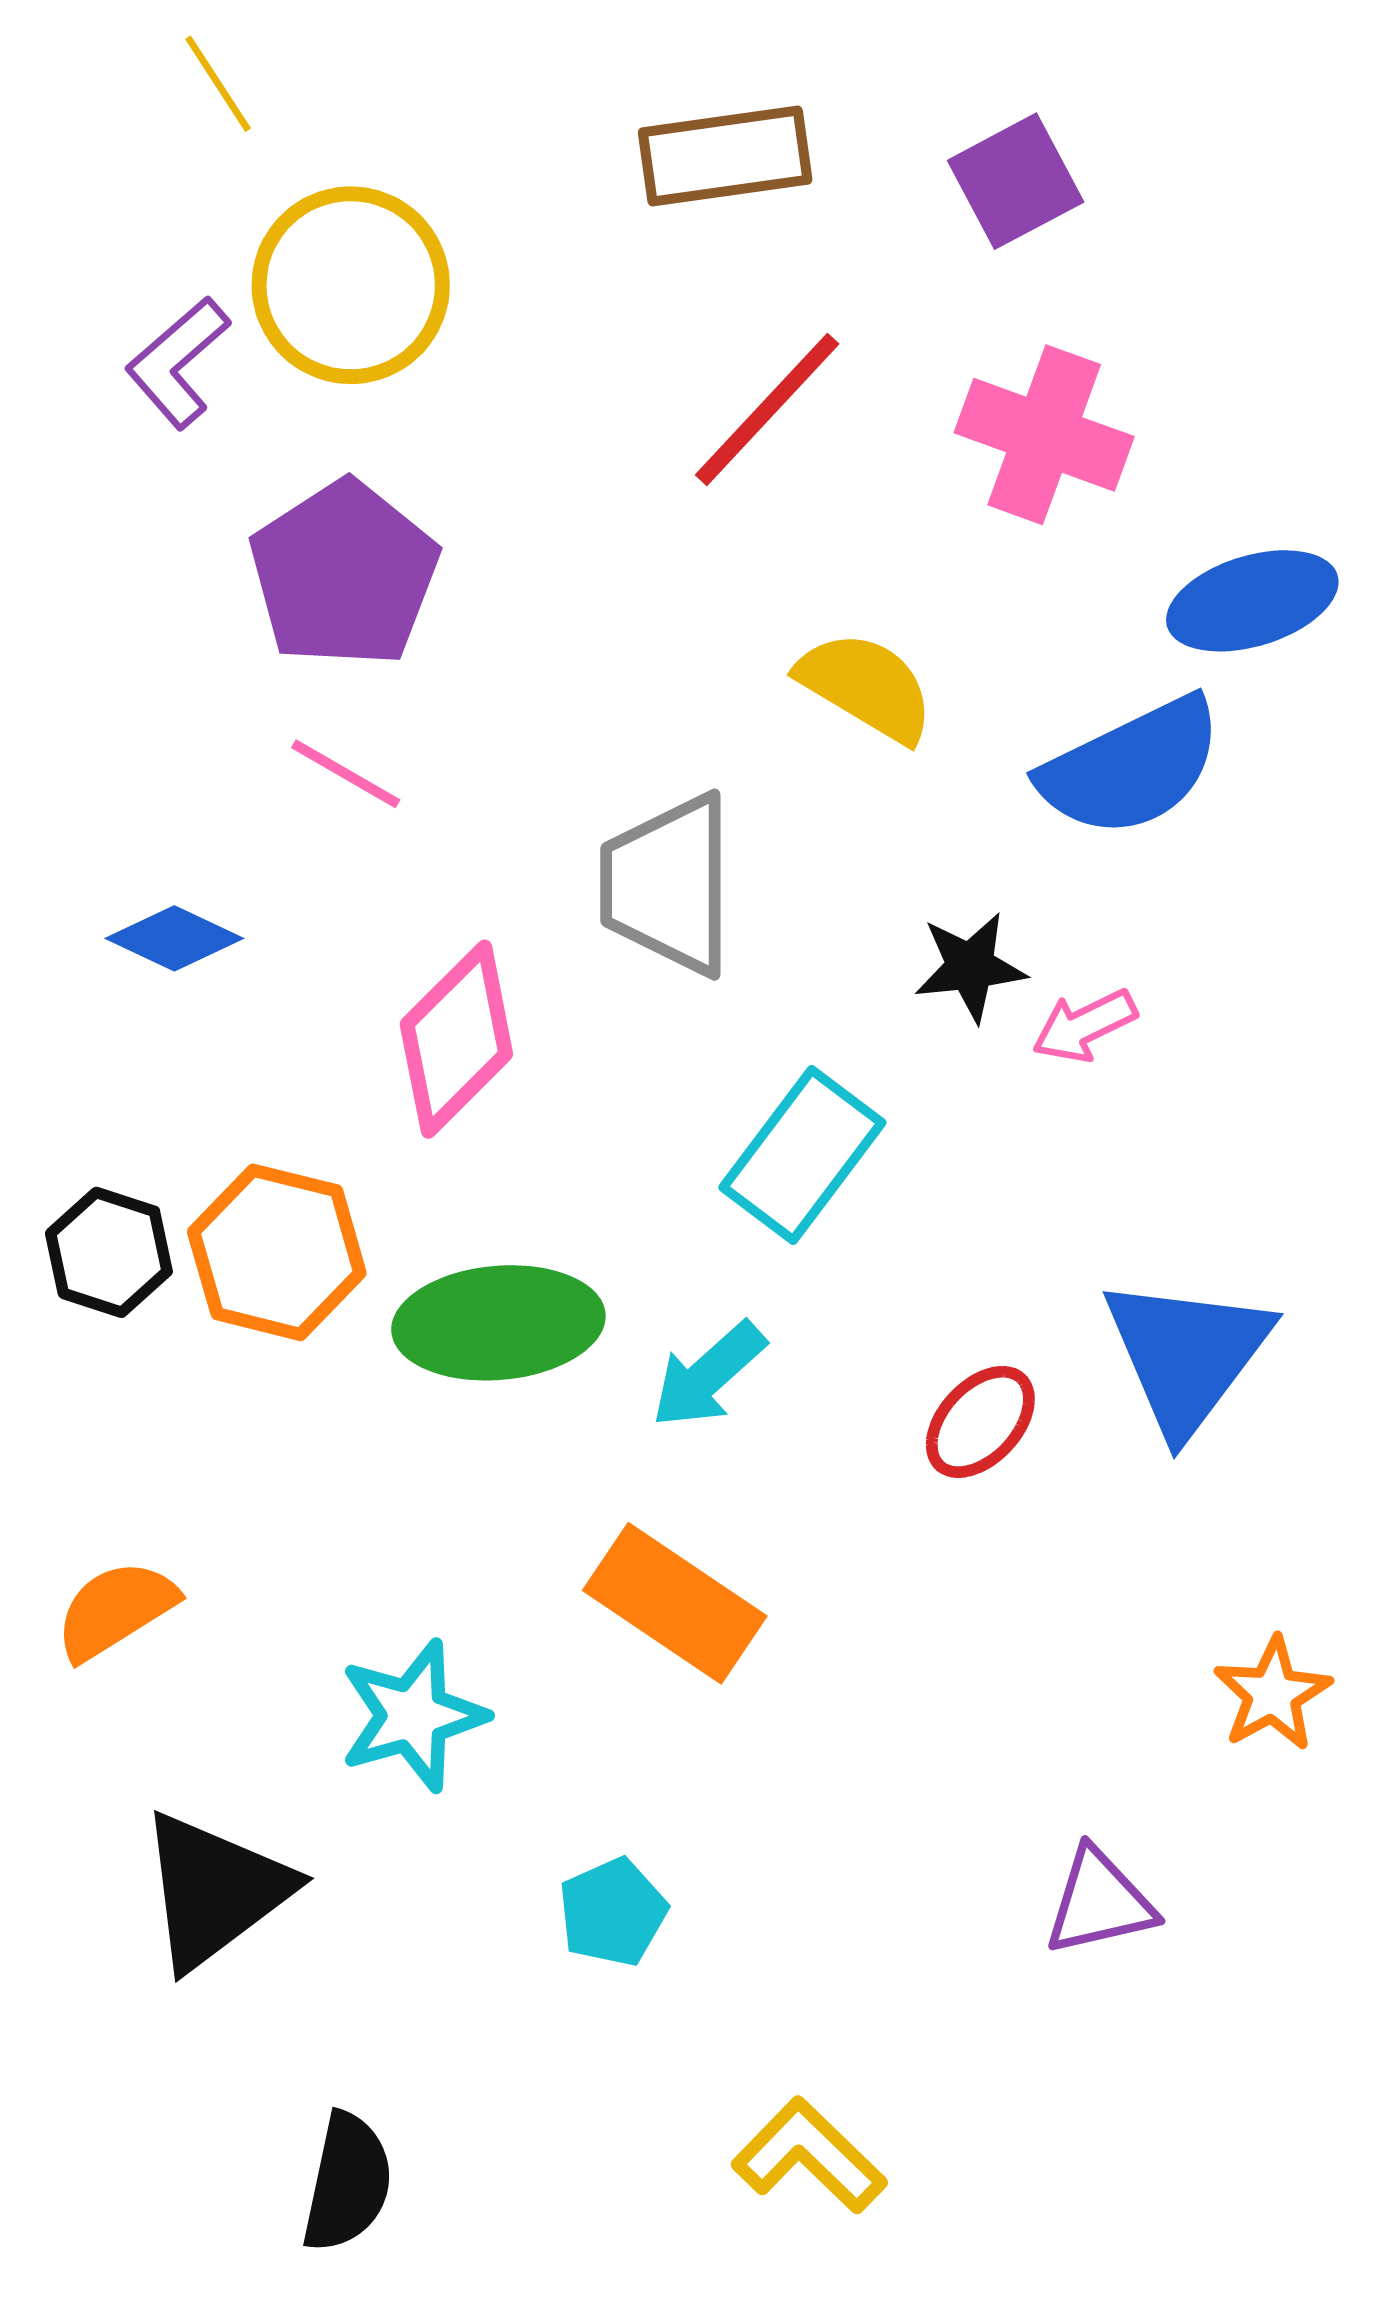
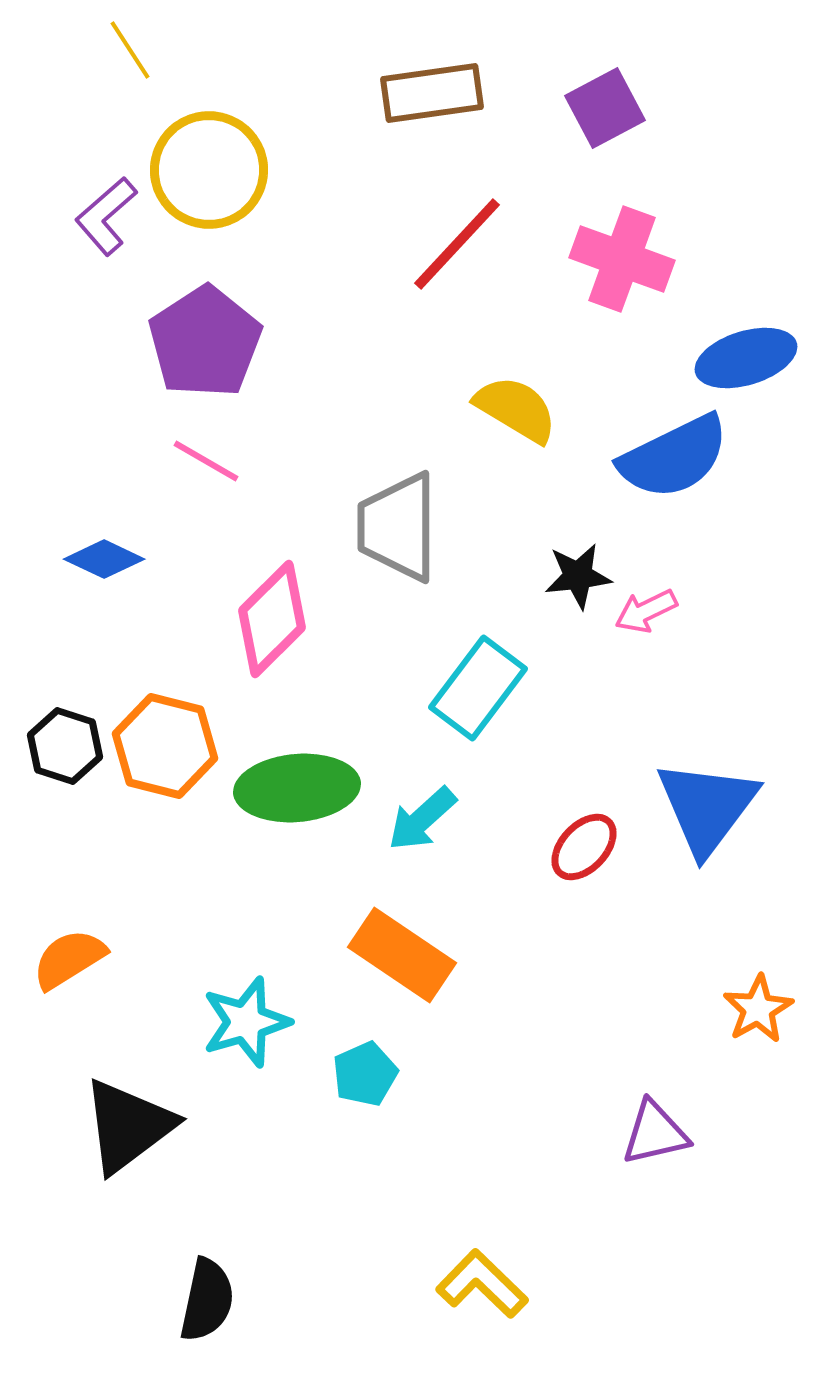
cyan pentagon: (613, 1912) -> (365, 1074), moved

